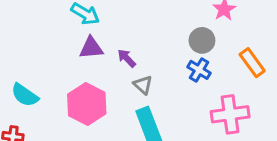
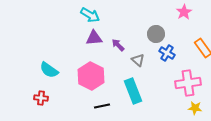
gray circle: (202, 40) -> (156, 34), moved
gray triangle: (143, 85) -> (138, 60), moved

